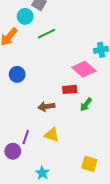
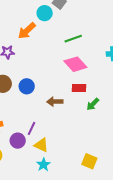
green line: (46, 34) -> (73, 39), moved
pink diamond: (84, 69) -> (75, 64), moved
blue circle: (17, 74) -> (27, 86), moved
yellow triangle: (52, 135) -> (41, 145), moved

